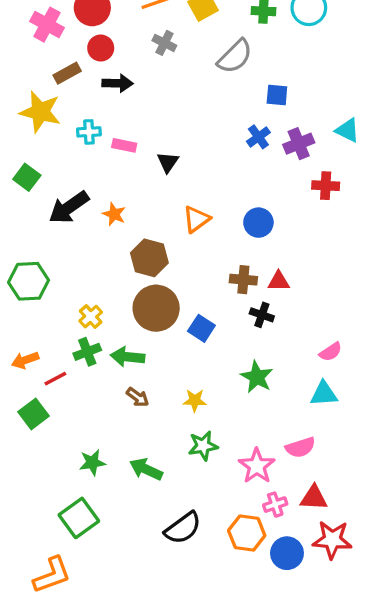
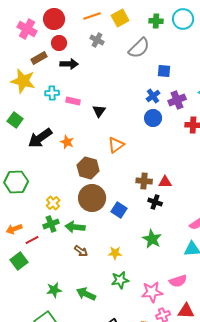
blue circle: (258, 223) -> (153, 118), moved
pink star: (257, 466) -> (152, 292), turned 30

